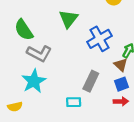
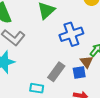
blue square: (121, 84) -> (79, 73), moved

